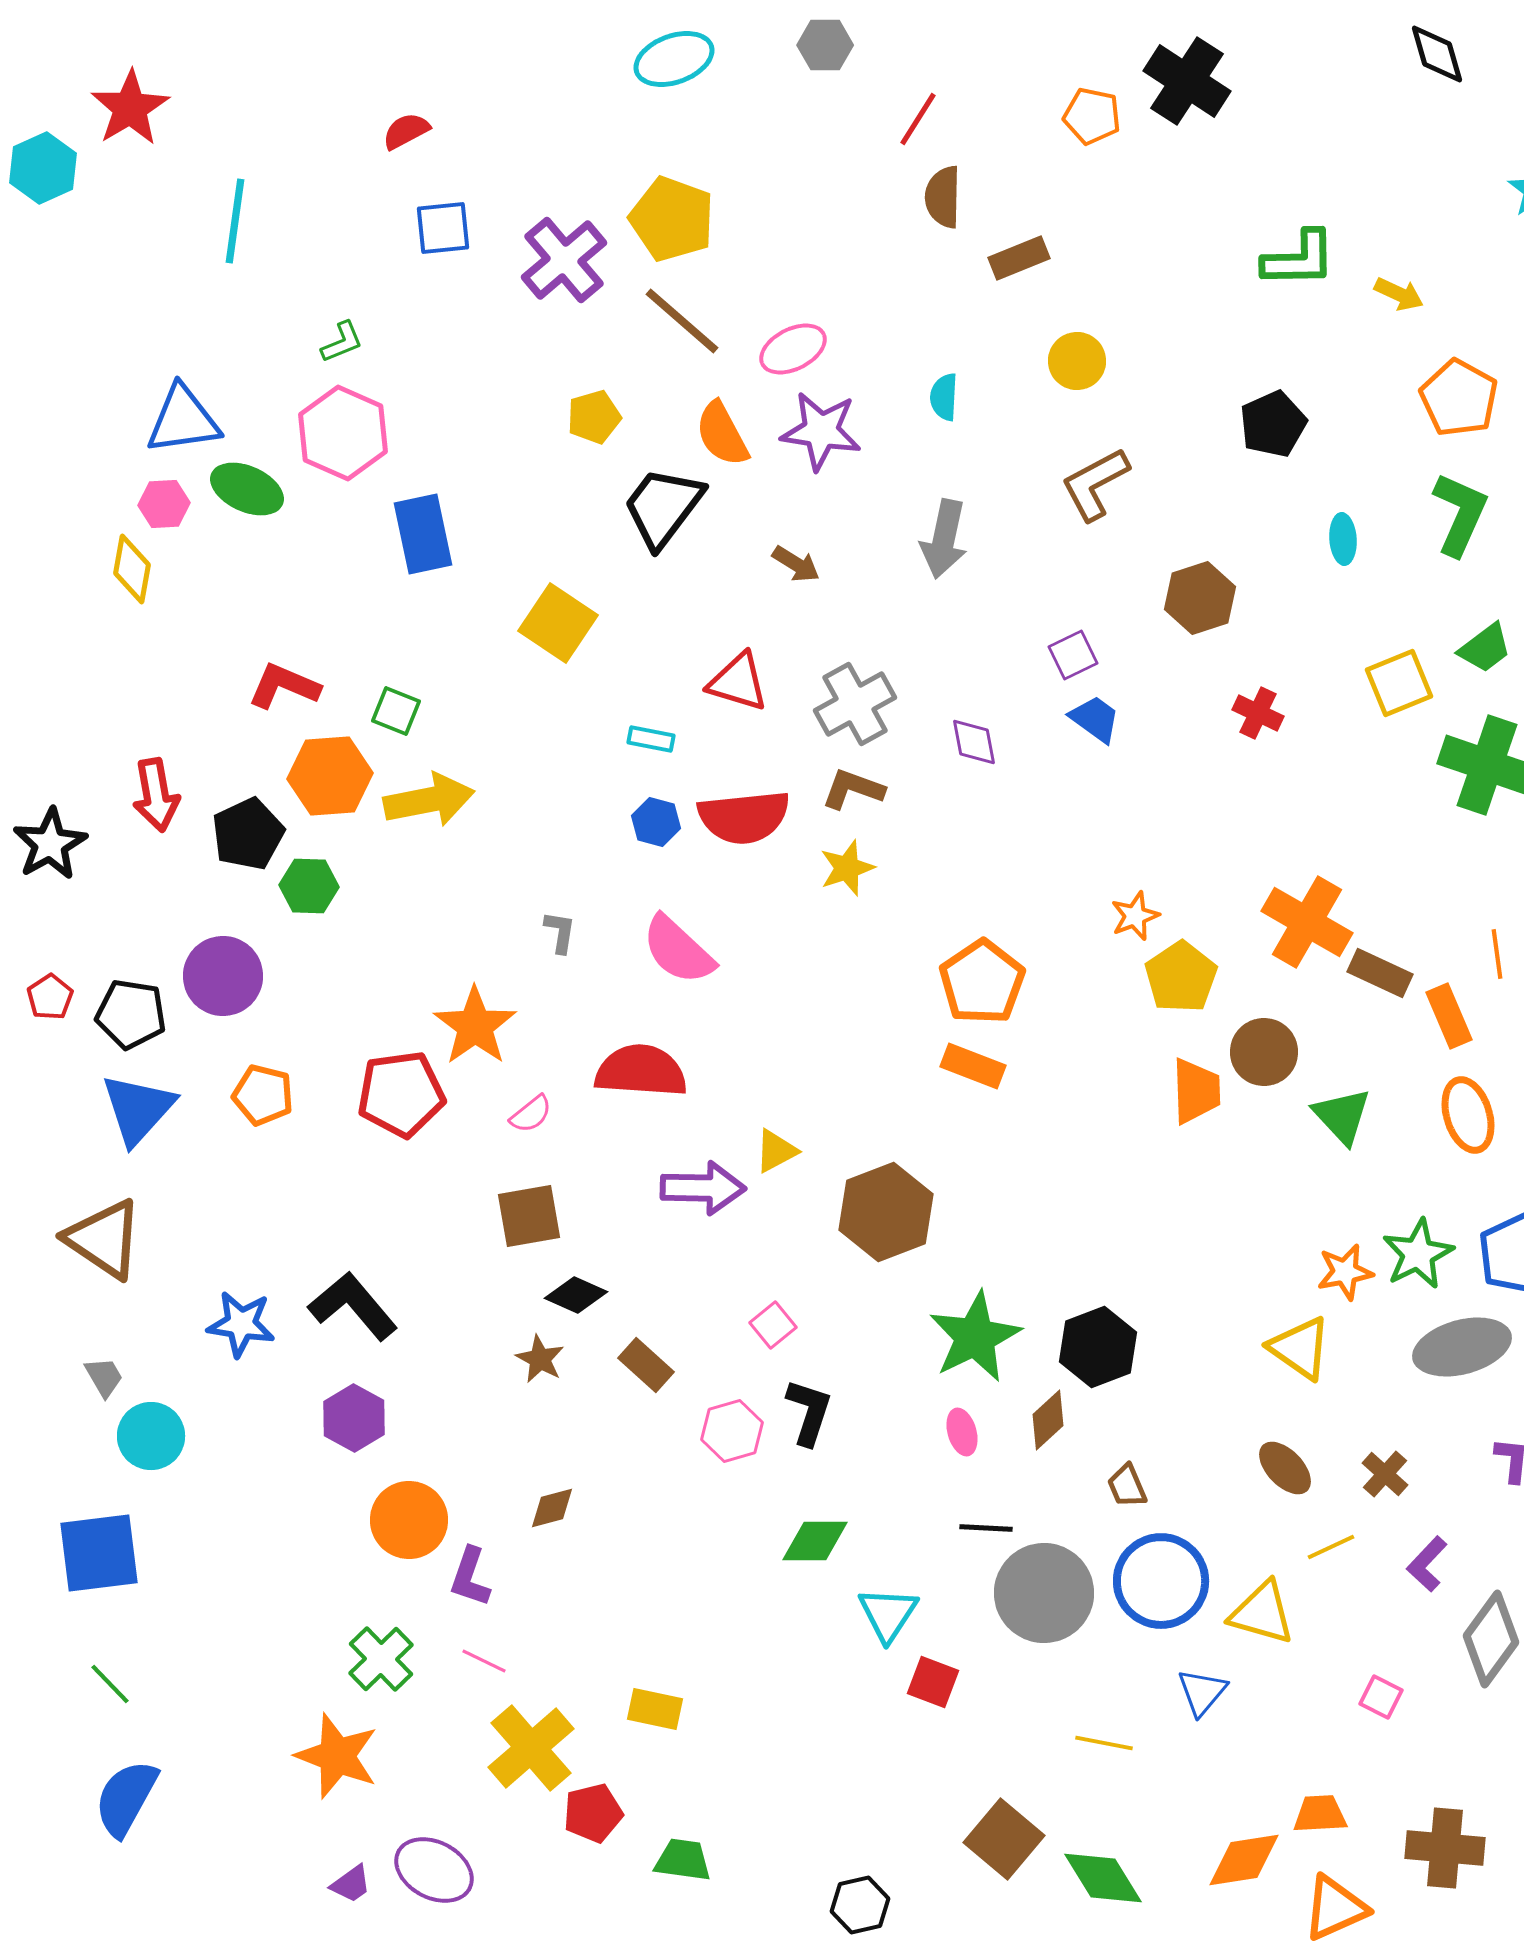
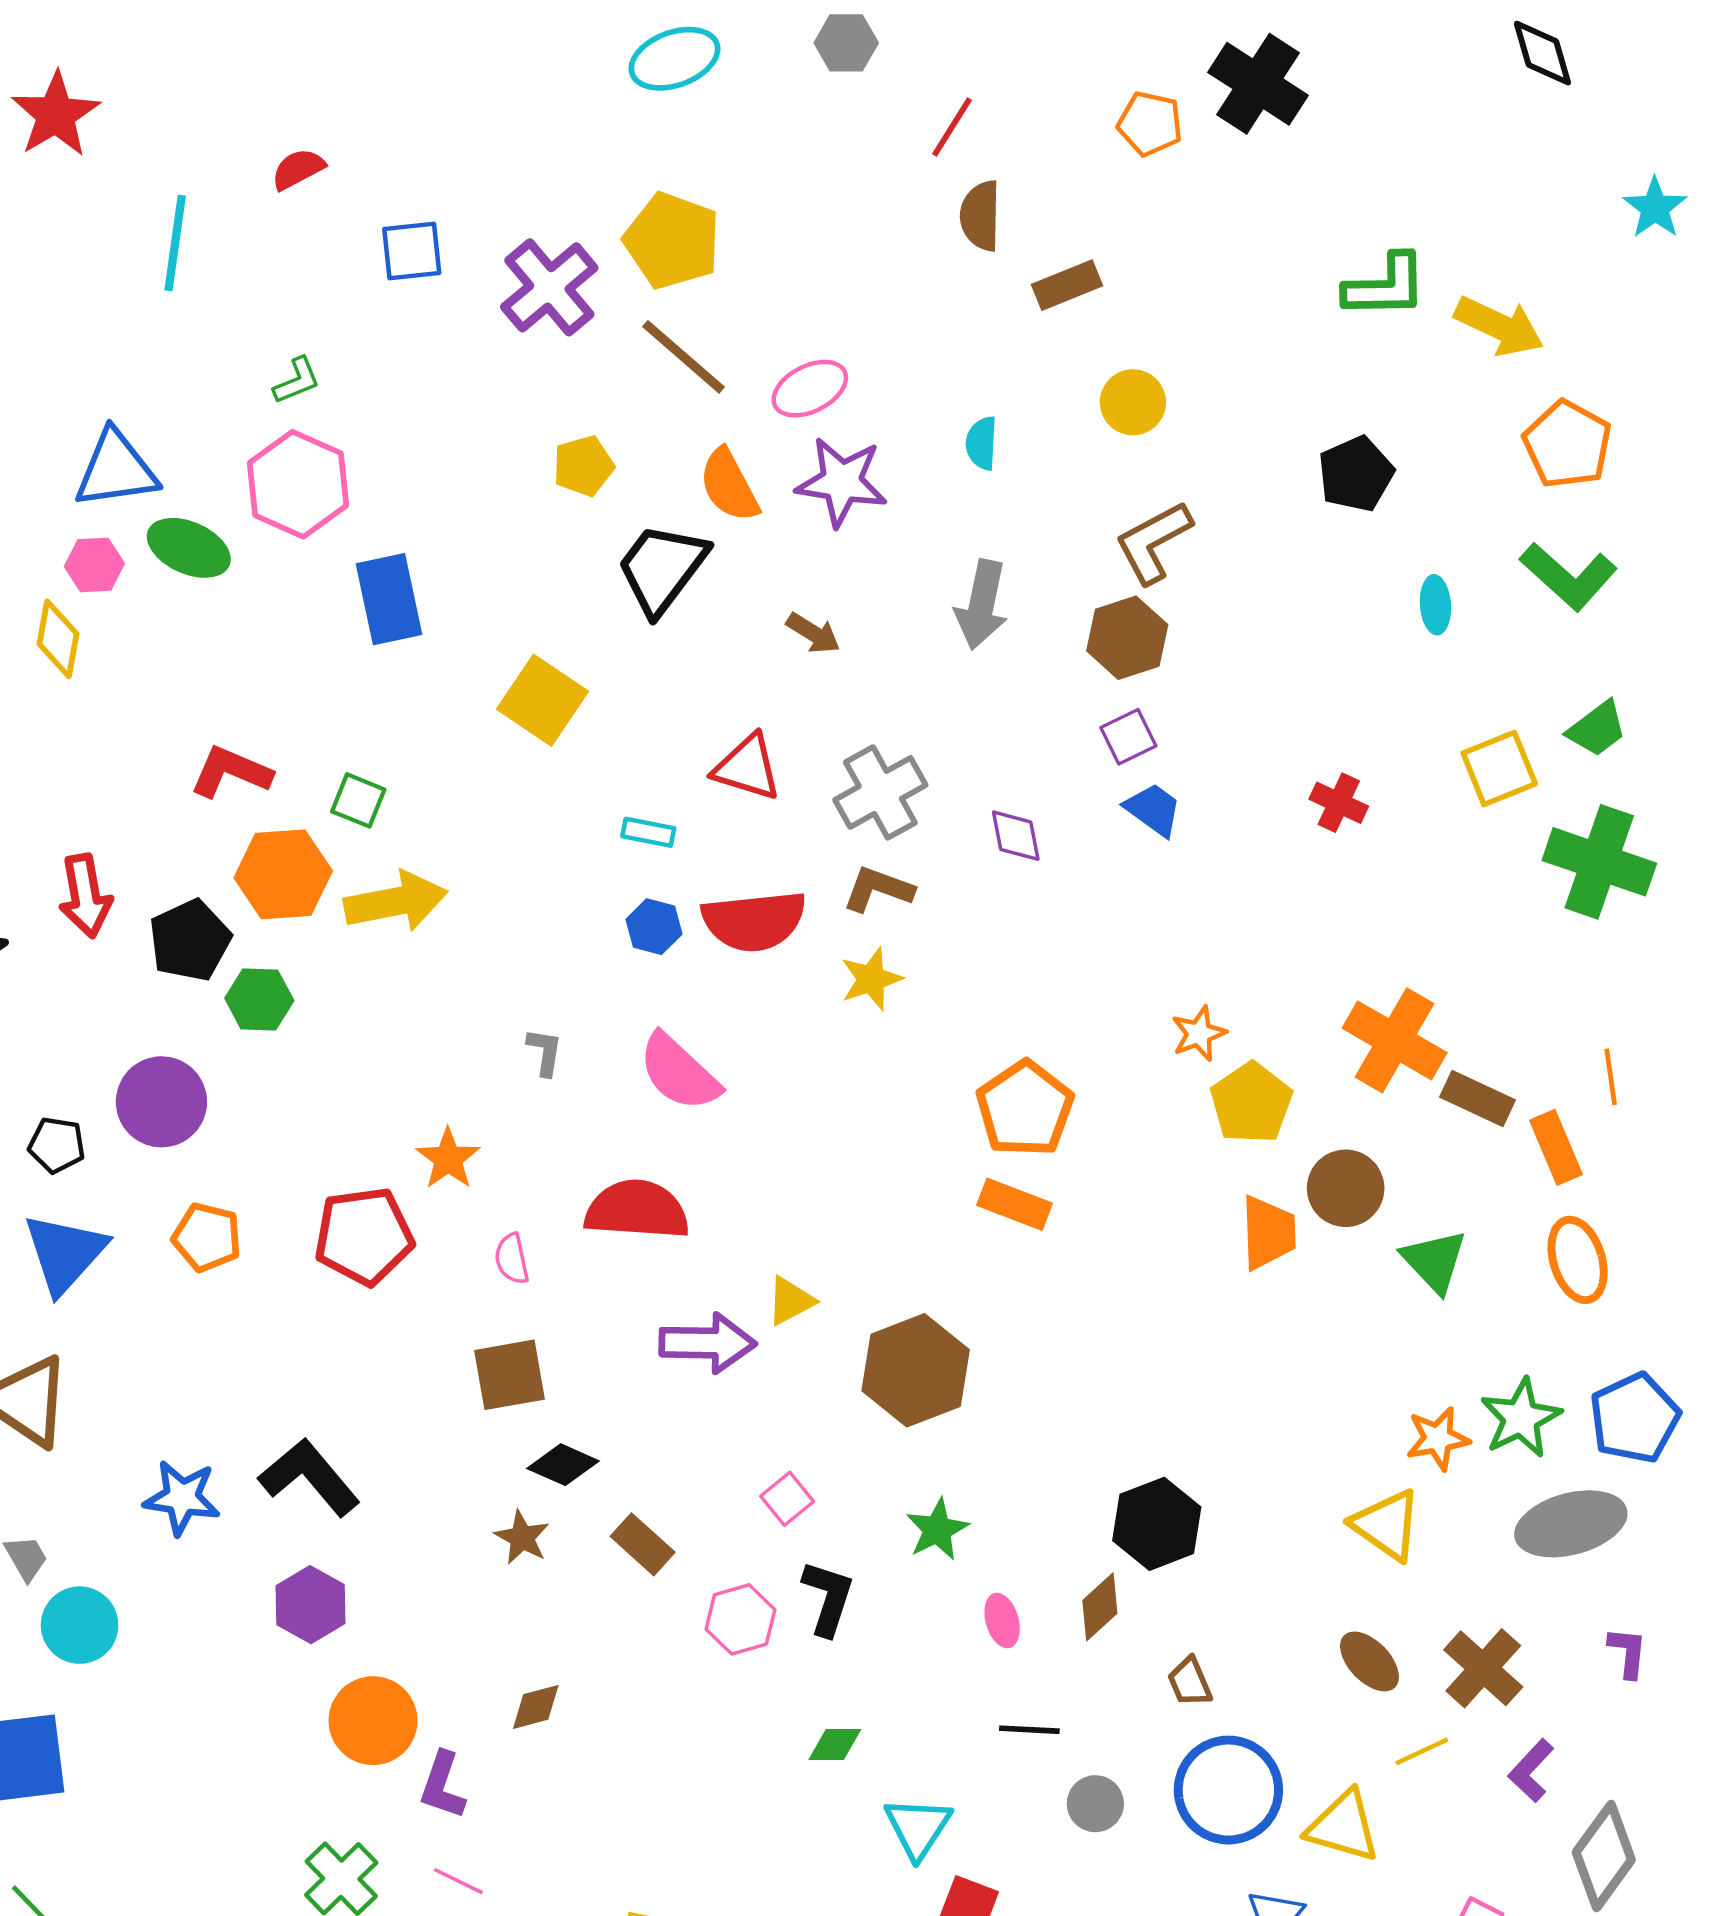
red semicircle: (406, 131) -> (298, 169), moved
yellow arrow: (1399, 294) -> (1499, 326), size x1.6
green L-shape: (1460, 514) -> (1569, 576), turned 108
brown hexagon: (1200, 598) -> (1127, 638), moved
black pentagon: (131, 1014) -> (57, 1145), size x0.7
orange star: (475, 1026) -> (448, 1159), size x0.7
pink semicircle: (531, 1114) -> (512, 1259), turned 117
green star: (975, 1337) -> (937, 1530), moved, size x0.6
brown cross: (1385, 1474) -> (1483, 1668), size x1.5
green diamond: (815, 1541) -> (835, 1745), size x0.7
gray circle: (1044, 1593) -> (1095, 1804), size x0.5

